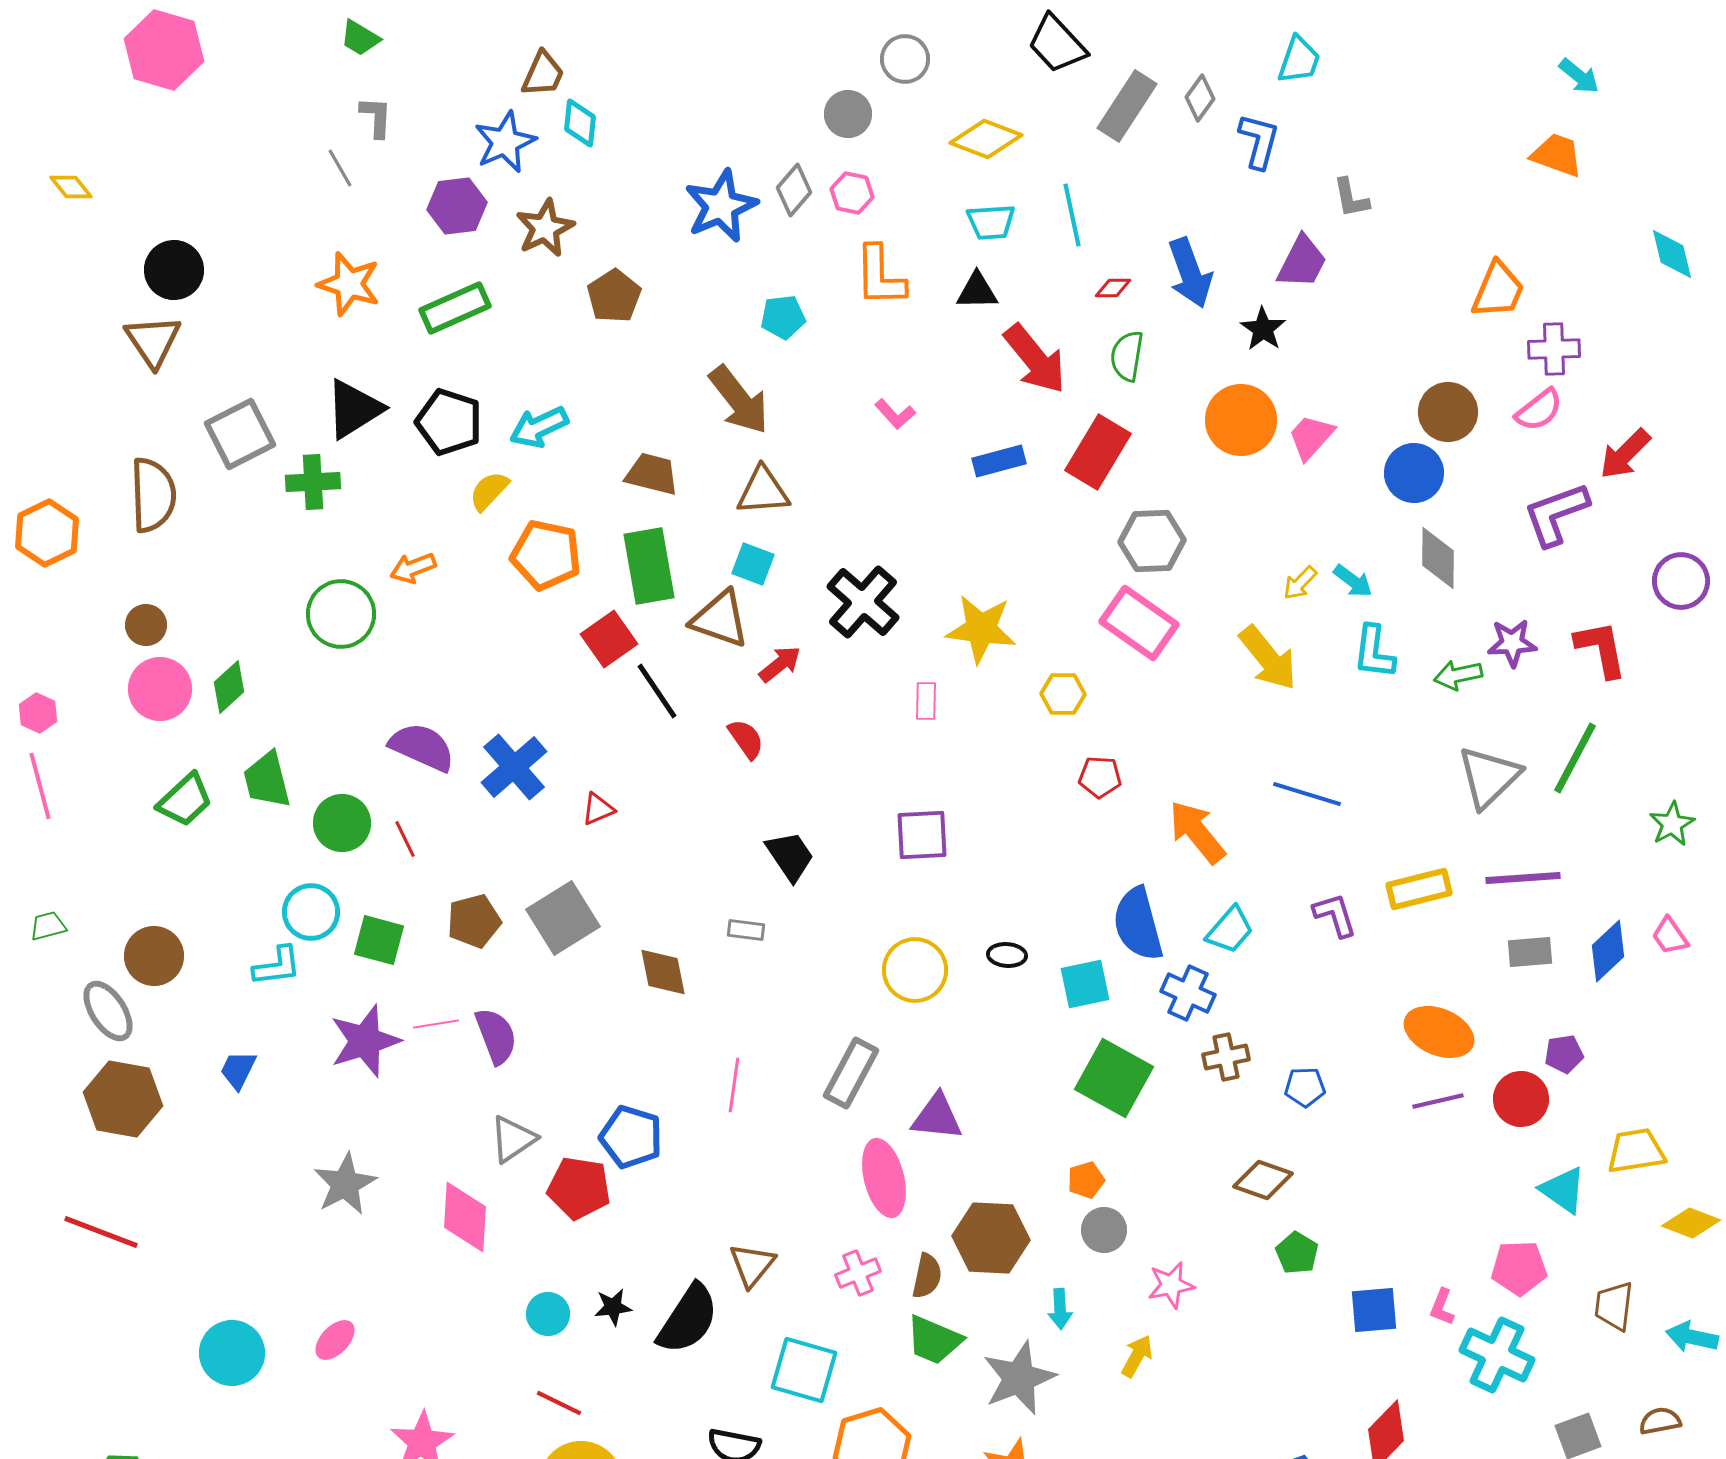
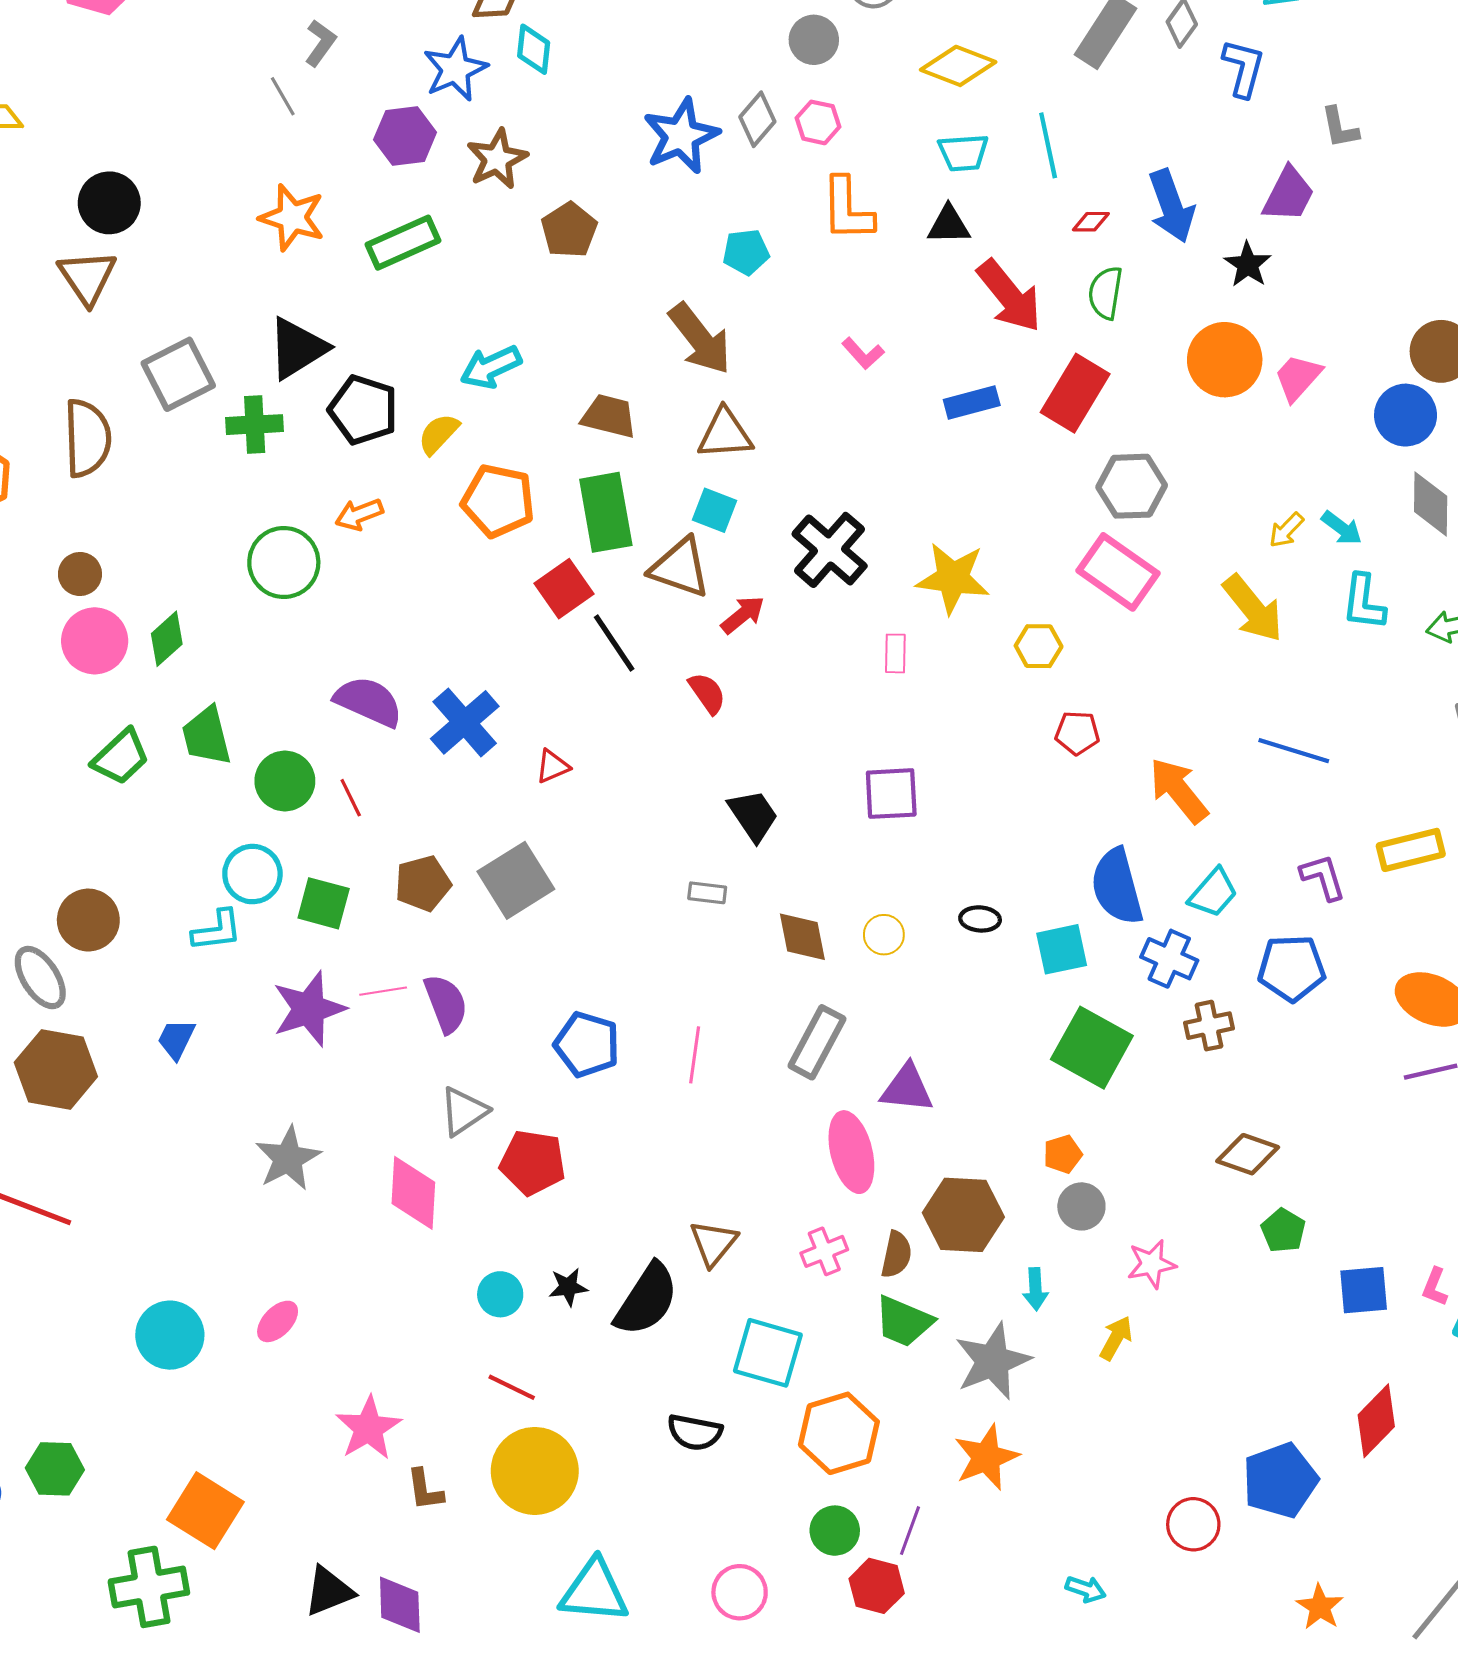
gray L-shape: (376, 117) -> (320, 43), turned 33
black pentagon: (449, 422) -> (363, 410), moved
yellow circle: (915, 970) -> (884, 935), size x0.6
brown diamond: (663, 972) -> (802, 937), moved
blue pentagon: (1305, 1087) -> (1292, 968), moved, size x1.6
blue pentagon: (631, 1137) -> (587, 1044), moved

